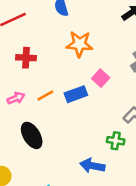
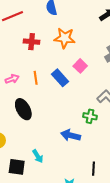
red cross: (26, 58) -> (32, 42), moved
blue rectangle: (76, 94) -> (60, 78), turned 66
orange line: (45, 95) -> (36, 78), turned -72

